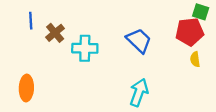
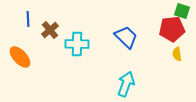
orange ellipse: (26, 88) -> (20, 57), moved, turned -45

